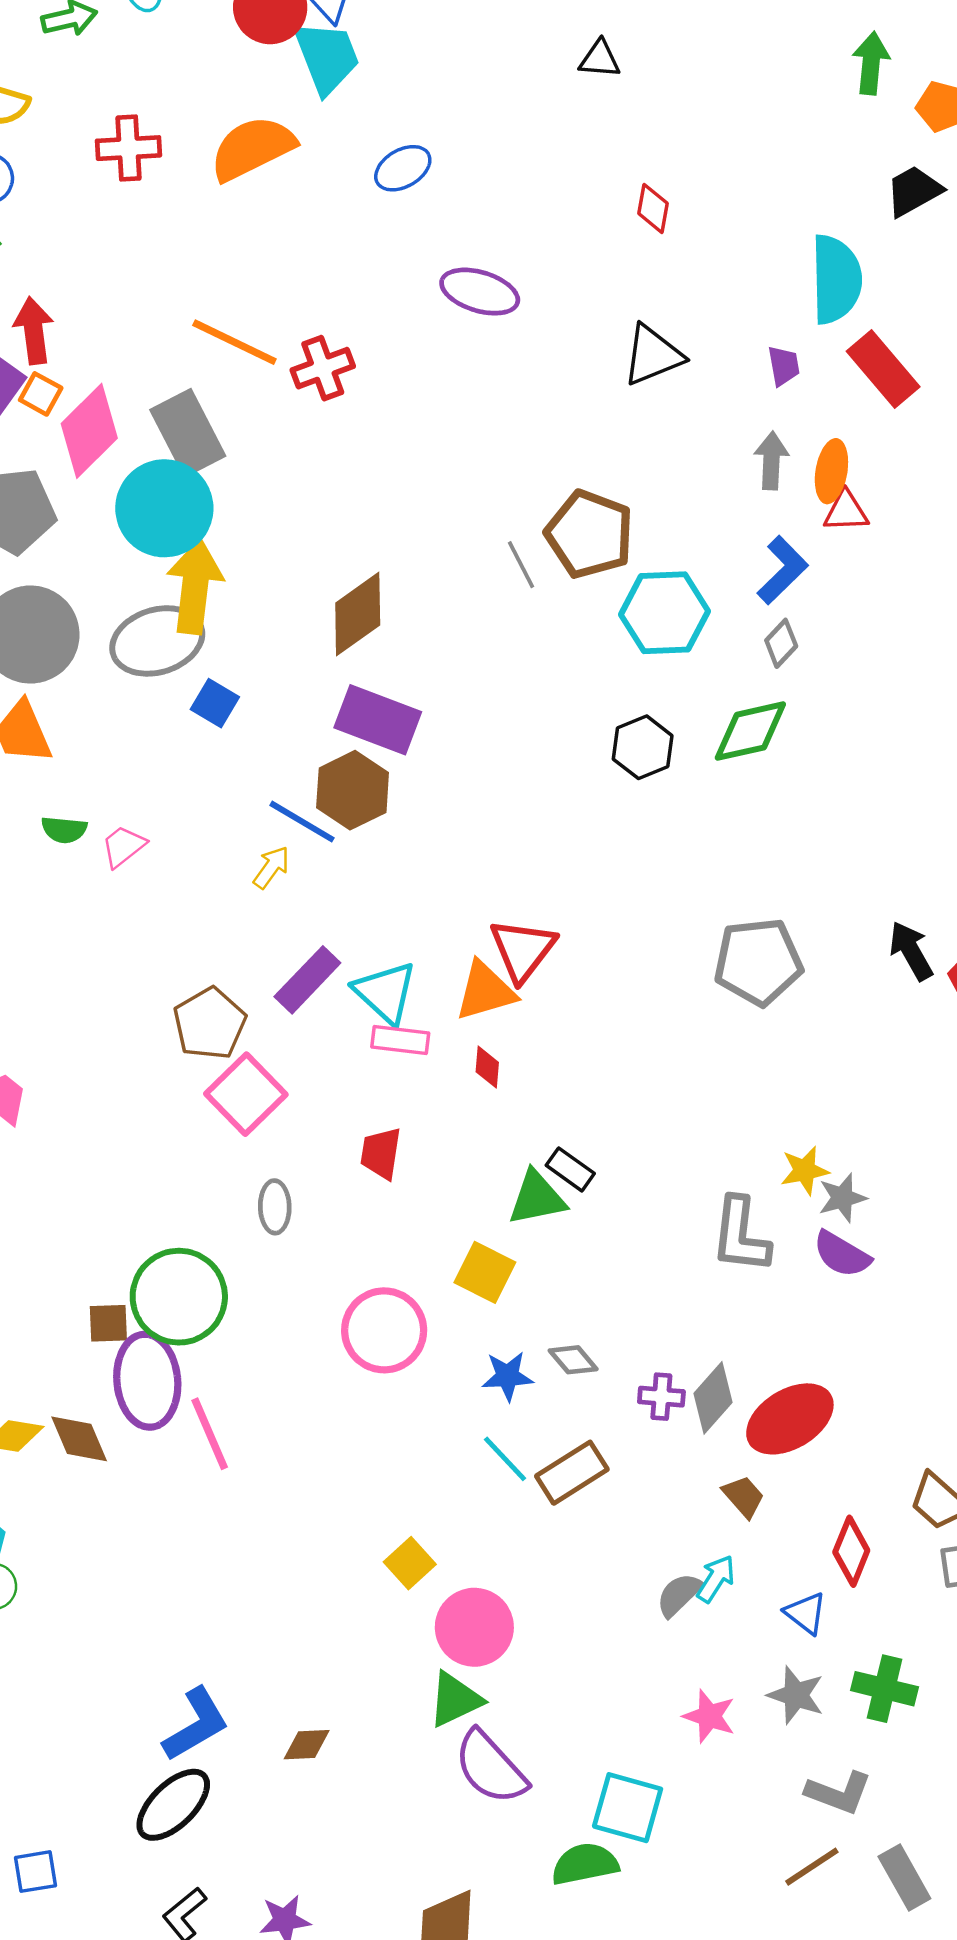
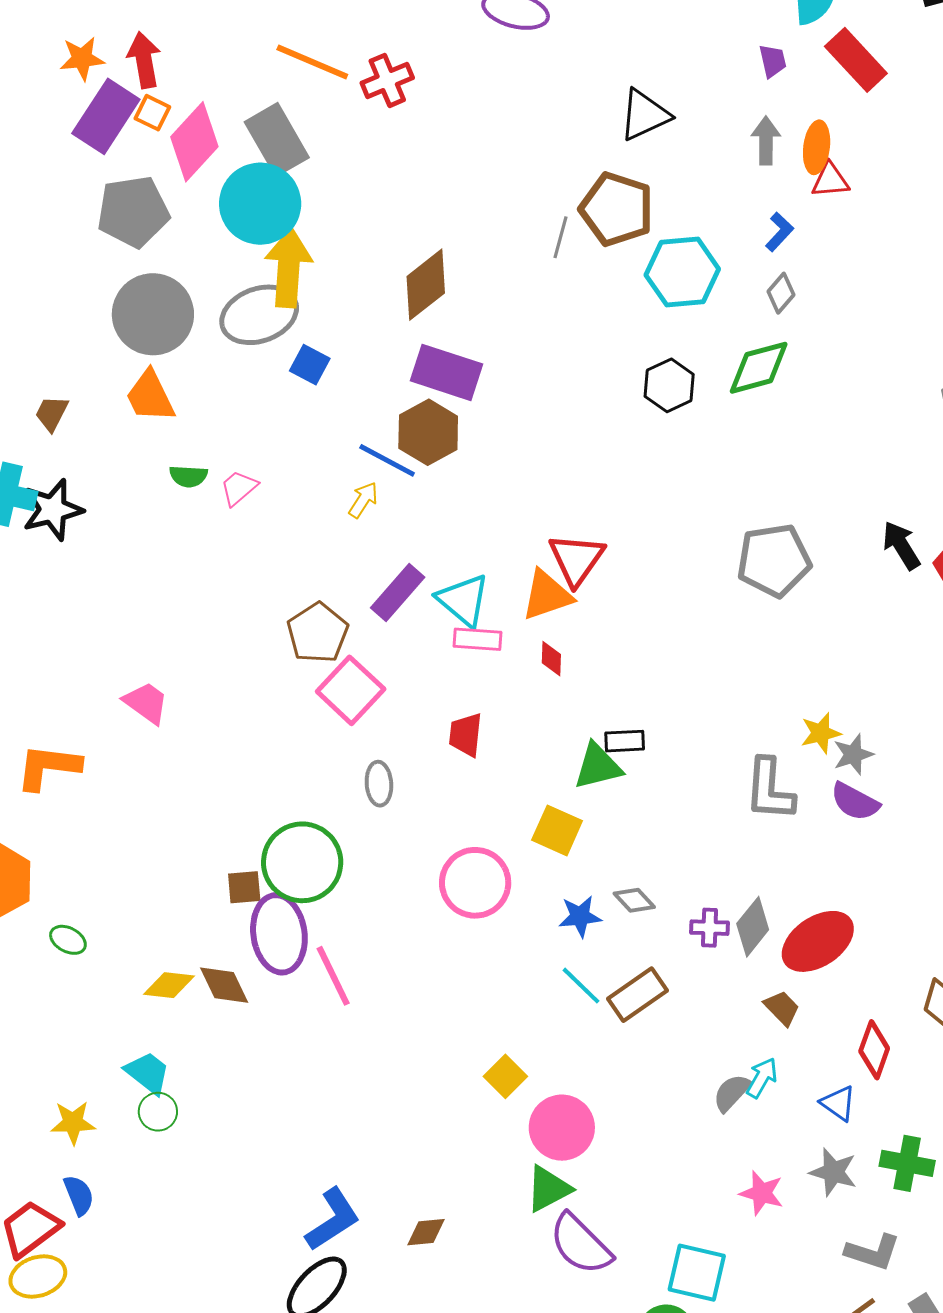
black triangle: (653, 355) -> (644, 115), moved
gray line: (521, 565) -> (560, 237), turned 45
blue L-shape: (783, 570) -> (779, 232), size x0.7
black rectangle: (570, 1169) -> (625, 741), turned -36

